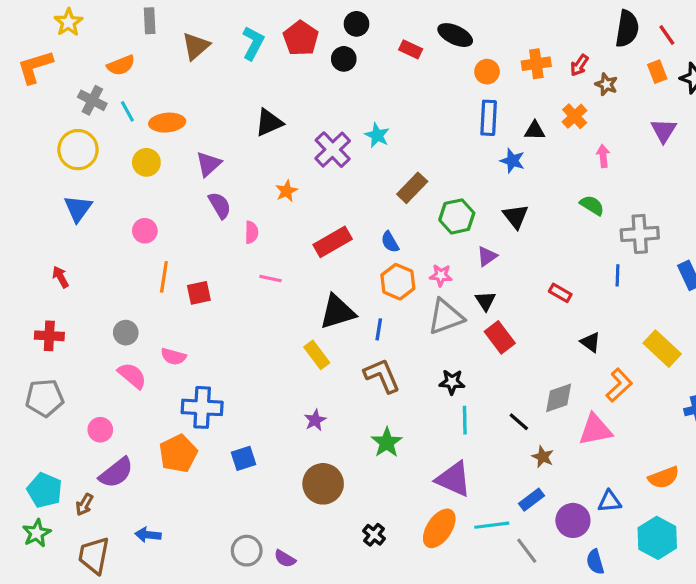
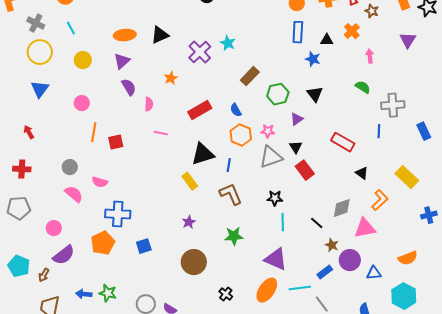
gray cross: (92, 100) -> (36, 23), moved
orange ellipse: (167, 123) -> (125, 35), moved
red rectangle: (560, 293) -> (343, 142), size x1.6
green star: (387, 442) -> (234, 236), turned 30
purple circle: (573, 520) -> (350, 260), moved
green star: (37, 533) -> (108, 293), moved, turned -30

